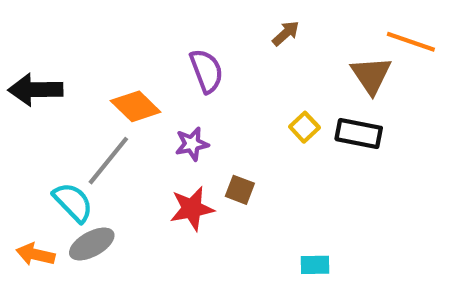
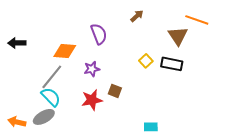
black arrow: (35, 90) -> (17, 43), size x0.7
orange diamond: (136, 106) -> (65, 51), turned -40
cyan semicircle: (73, 202) -> (51, 97), moved

